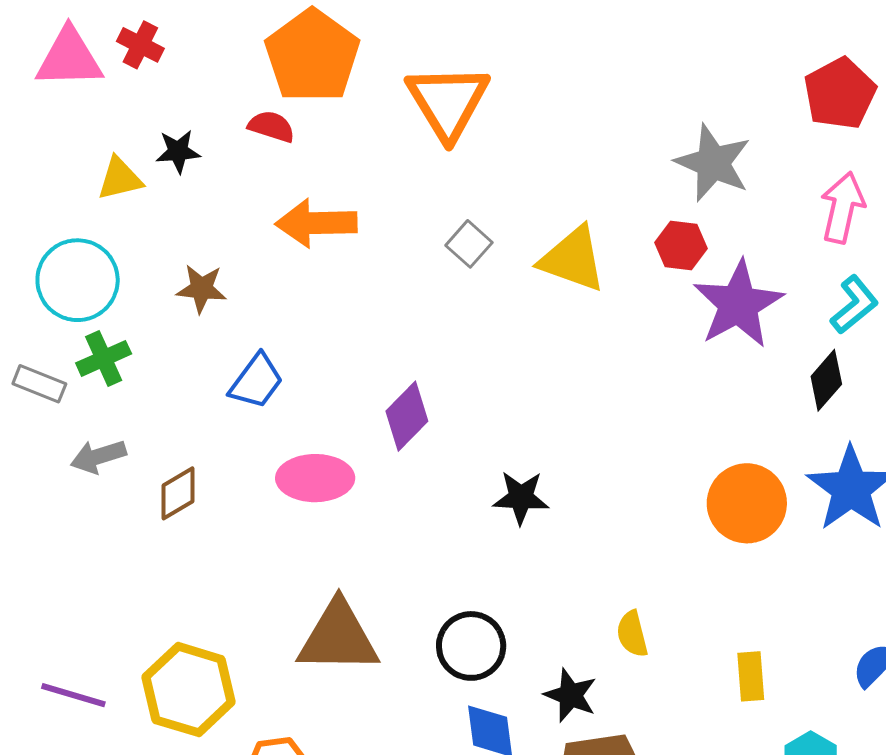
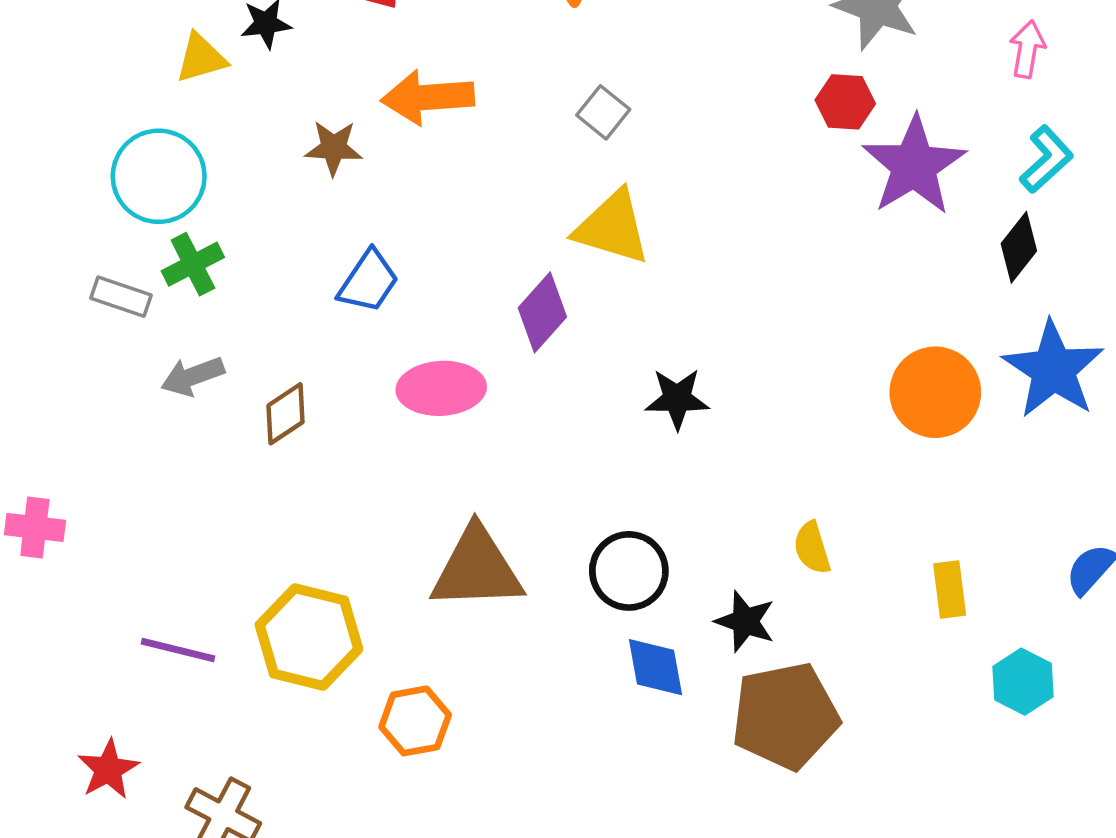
pink arrow: (842, 207) -> (1027, 49), size x0.7
yellow triangle: (573, 259) -> (612, 227), moved
brown star: (201, 289) -> (334, 148), moved

